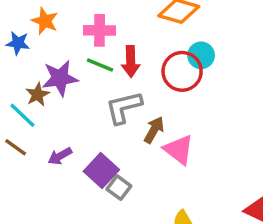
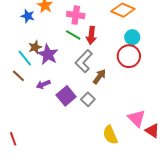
red circle: (182, 71) -> (129, 56), moved
purple star: (60, 78) -> (48, 54), moved, turned 30
gray L-shape: (124, 107) -> (84, 61), turned -40
pink triangle: (179, 150) -> (137, 118), moved
gray square: (119, 188) -> (88, 99), moved

